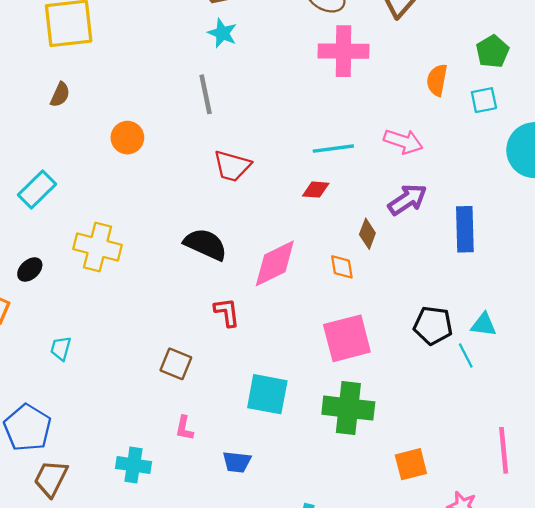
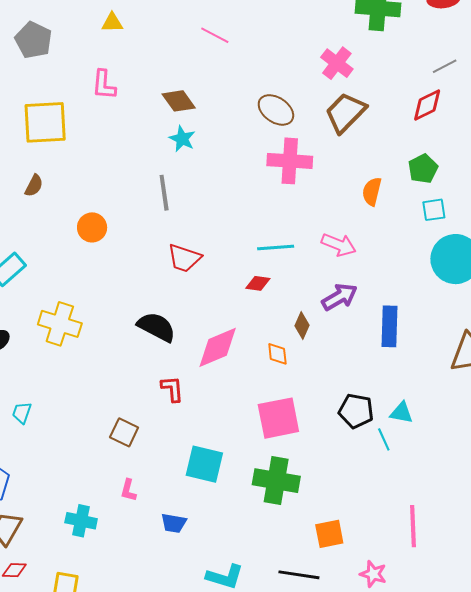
cyan square: (484, 100) -> (434, 210), moved

